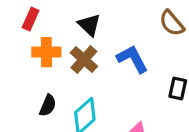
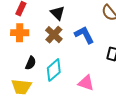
orange cross: (46, 52) -> (20, 33), moved

